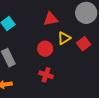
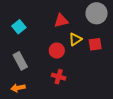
red square: (84, 44) -> (95, 44), turned 32

